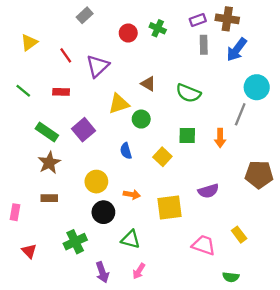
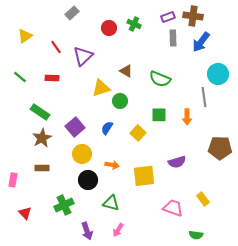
gray line: (240, 114) -> (204, 97), turned -30
purple square: (83, 130) -> (75, 127), moved
blue semicircle: (126, 151) -> (107, 128), turned 48

